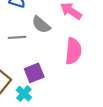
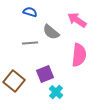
cyan cross: (24, 94) -> (56, 92), moved

